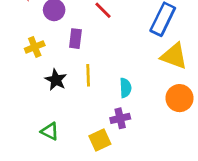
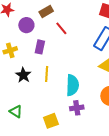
cyan semicircle: (125, 88) -> (72, 85), size x1.5
purple cross: (120, 118) -> (77, 108), moved

